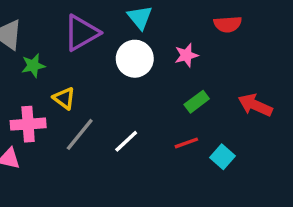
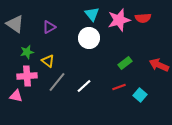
purple triangle: (81, 33) -> (49, 27), moved, size x0.6
pink star: (186, 55) -> (119, 20), moved, size x1.6
green star: (33, 66) -> (27, 52), moved

